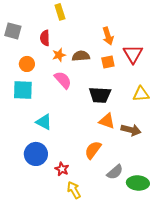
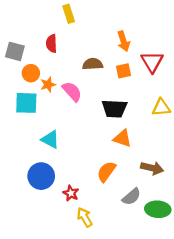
gray square: (13, 31) -> (15, 51), moved
orange star: (59, 55) -> (48, 85), moved
brown arrow: (131, 130) -> (152, 168), moved

